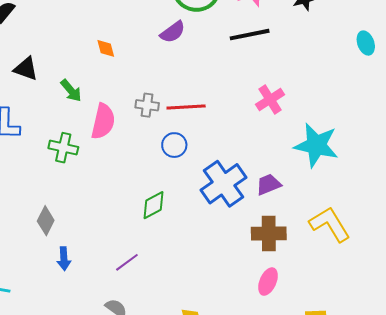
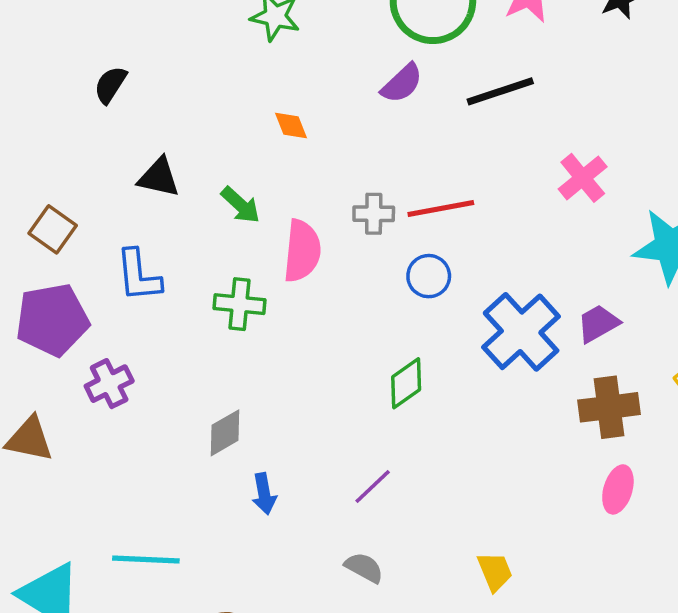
black line: (250, 35) -> (500, 91), moved
gray diamond: (46, 221) -> (225, 433), turned 40

